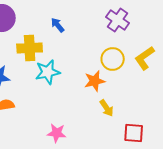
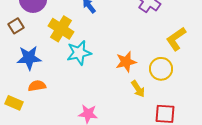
yellow cross: (30, 48) -> (61, 29), turned 35
yellow circle: (113, 59) -> (161, 69), moved

